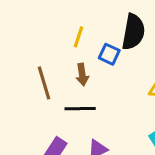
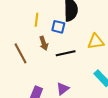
black line: (80, 109) -> (66, 53), moved

